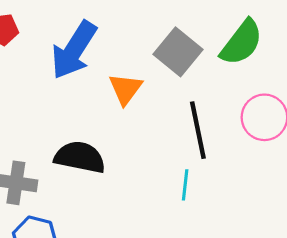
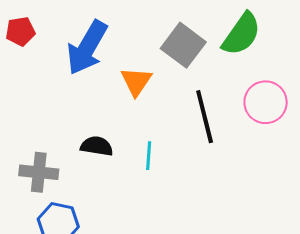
black semicircle: (80, 157) -> (97, 146), size x0.7
cyan line: (185, 185) -> (149, 156), moved

